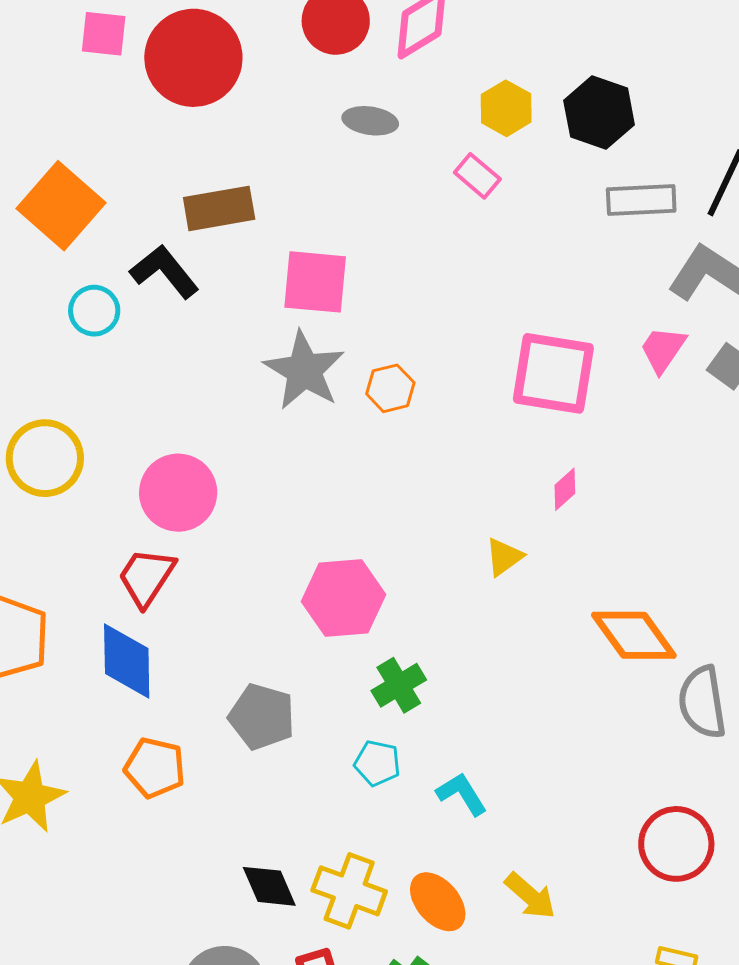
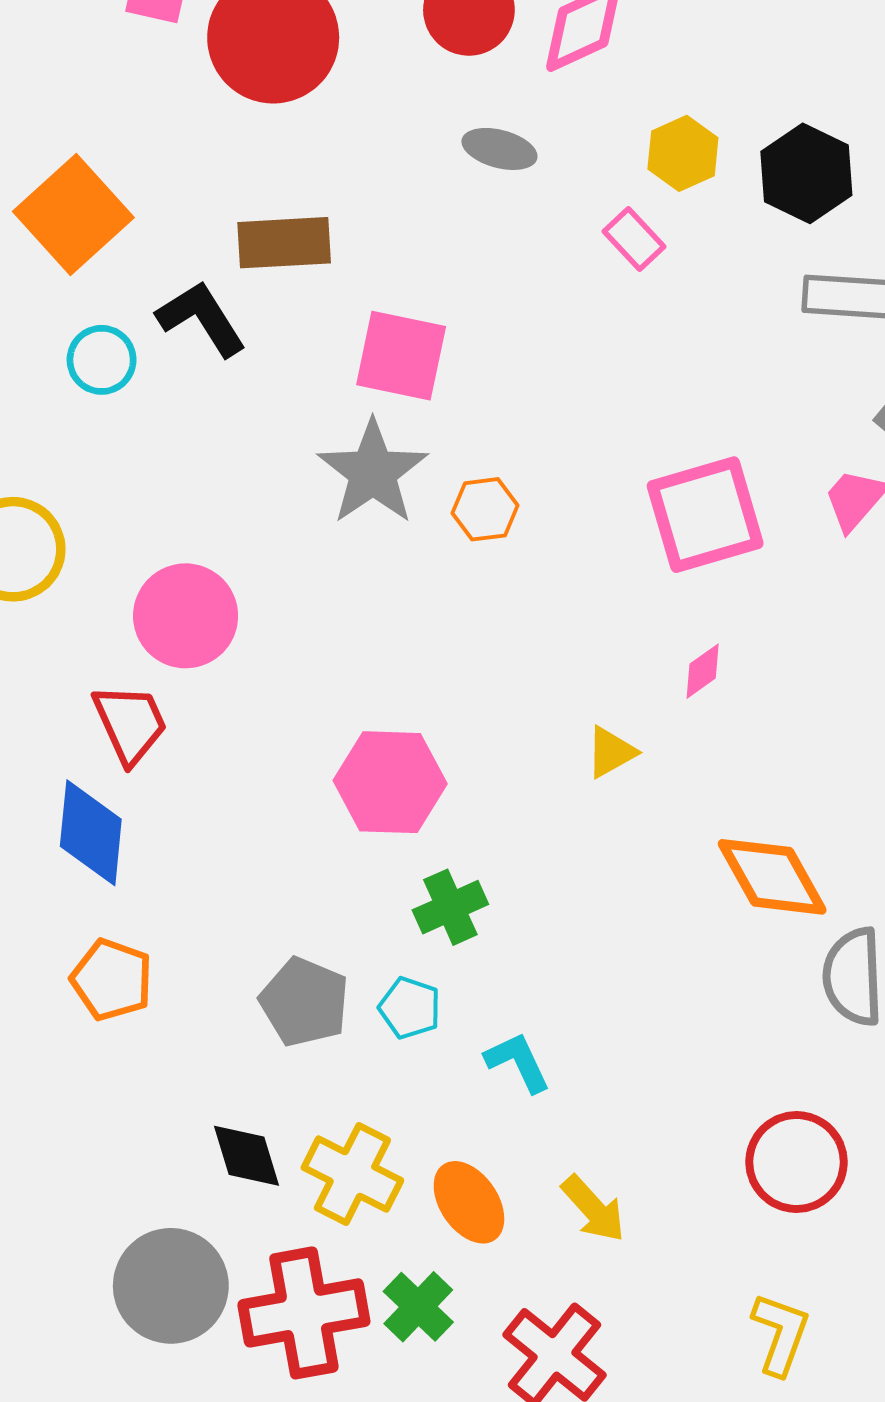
pink square: (553, 373) -> (705, 515), turned -32
red trapezoid: (146, 577) -> (130, 724), turned 116
gray pentagon: (262, 717) -> (304, 1002), moved

